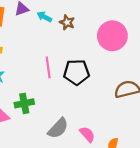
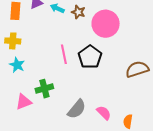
pink circle: (112, 36) -> (106, 24), moved
black pentagon: (76, 72) -> (90, 57), turned -30

